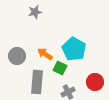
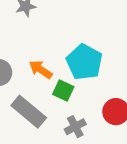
gray rectangle: (37, 82) -> (29, 112), turned -55

